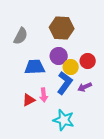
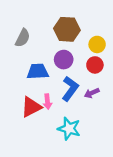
yellow circle: (71, 67) -> (97, 44), moved
red triangle: (29, 100) -> (31, 107), size x1.5

